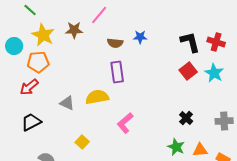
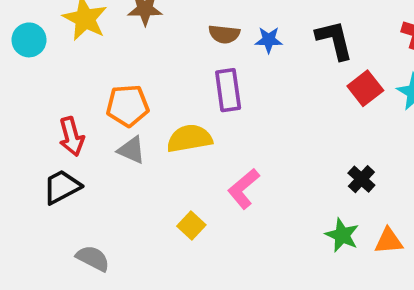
blue star: (140, 37) -> (269, 40), moved
black L-shape: (190, 42) -> (334, 40), moved
orange pentagon: (38, 62) -> (128, 106), moved
red arrow: (29, 87) -> (72, 137), moved, turned -66
yellow square: (82, 142) -> (191, 225), moved

